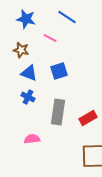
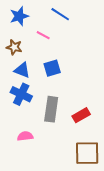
blue star: (26, 19) -> (19, 16), turned -30
blue cross: (28, 97) -> (21, 94), size x1.5

